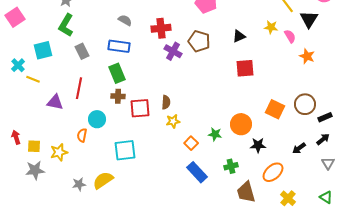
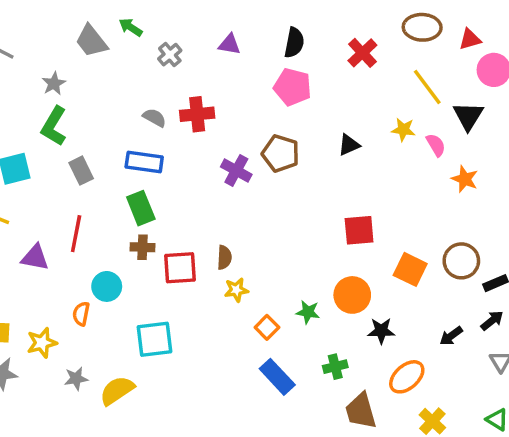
red cross: (161, 28) -> (197, 114), moved
red square: (245, 68) -> (359, 230), moved
gray star: (79, 184) -> (76, 379), moved

